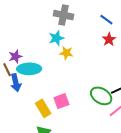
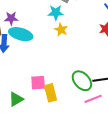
pink square: (61, 101) -> (38, 83), moved
yellow rectangle: (43, 108) -> (51, 93), moved

